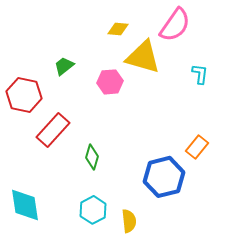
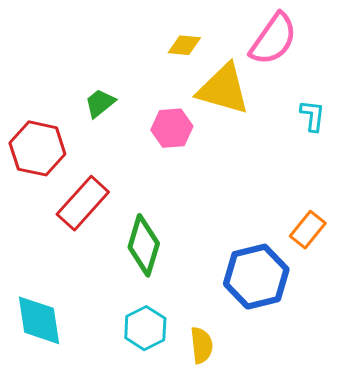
green diamond: (92, 157) -> (144, 245), size x1.5

